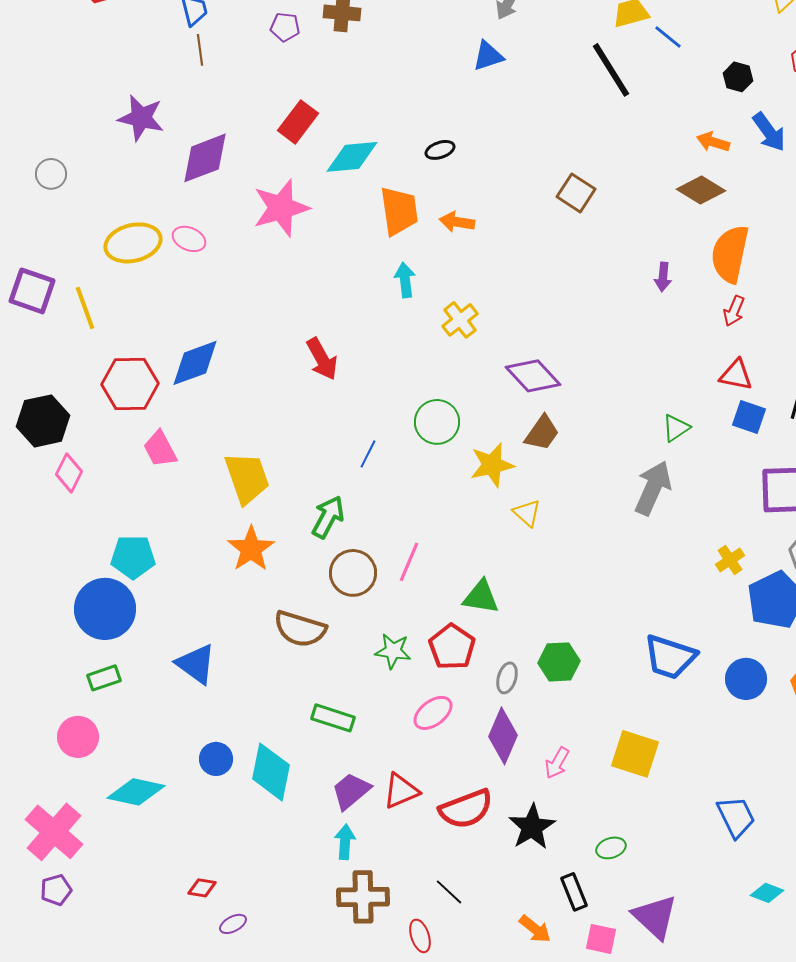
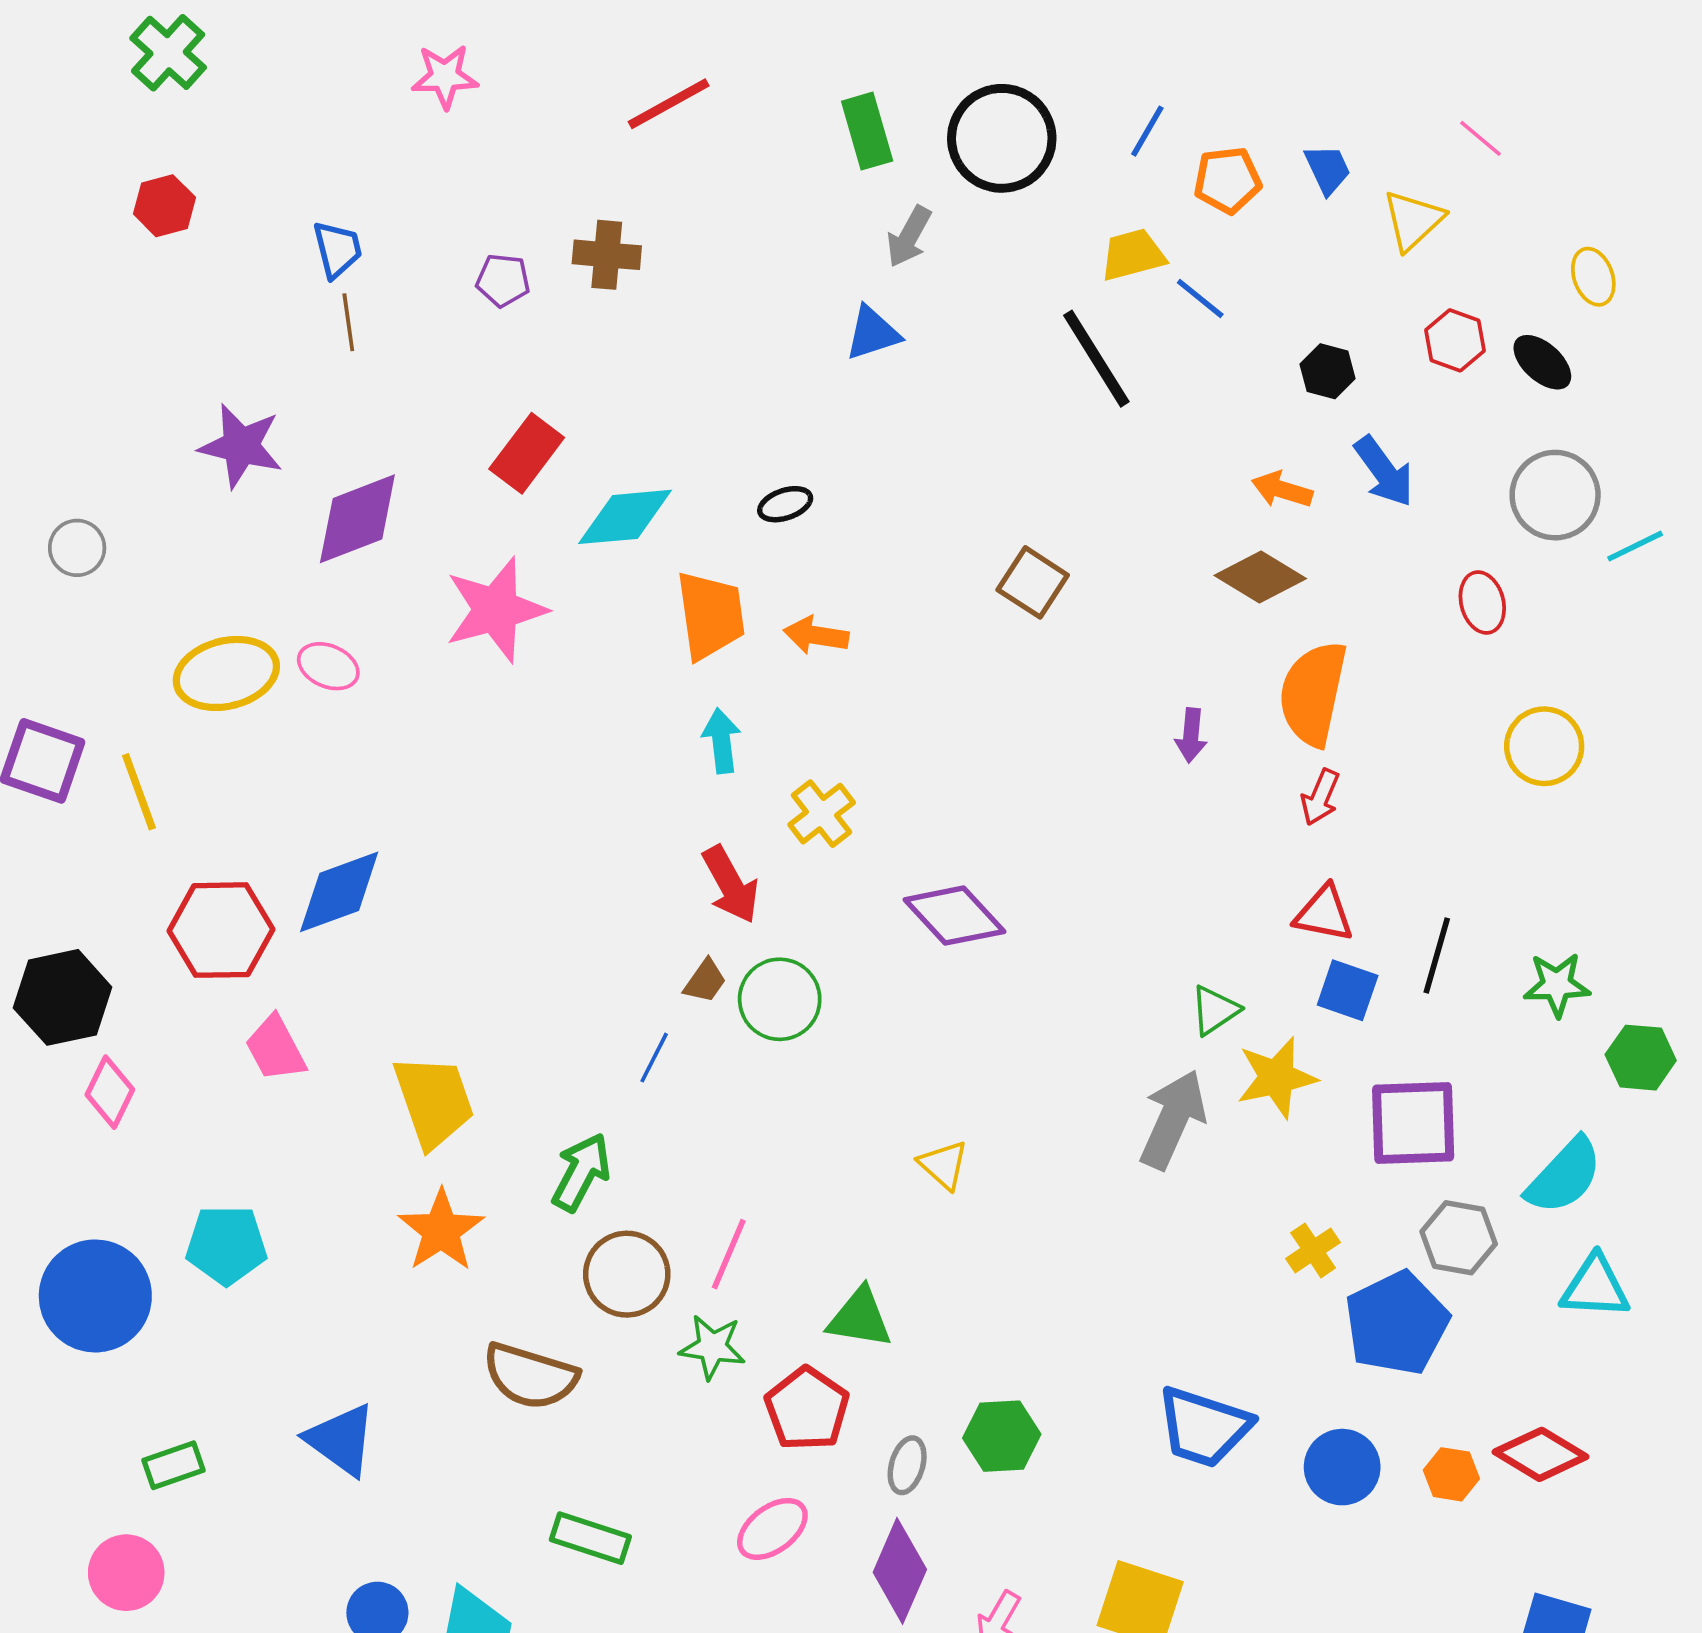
red arrow: (322, 359) -> (731, 885), moved
brown trapezoid: (542, 433) -> (705, 981), moved, size x0.7
yellow star: (492, 465) -> (1277, 1078), moved
blue circle: (105, 609) -> (95, 1296), moved
green star: (393, 651) -> (712, 1347), moved

